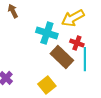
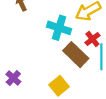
red cross: (77, 43) -> (92, 39), turned 32

